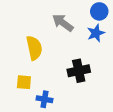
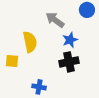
blue star: (96, 33) -> (70, 40), moved
yellow square: (24, 82) -> (12, 61), moved

